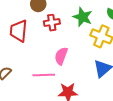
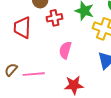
pink line: (44, 75) -> (34, 74), moved

